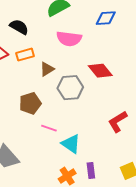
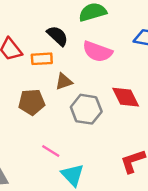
black semicircle: (19, 27) -> (57, 36), moved
brown pentagon: (30, 103) -> (32, 102), moved

